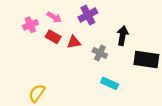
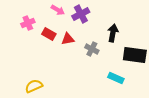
pink arrow: (54, 17) -> (58, 10), moved
cyan rectangle: (110, 83) -> (116, 78), moved
yellow semicircle: (37, 93) -> (34, 86), turned 30

